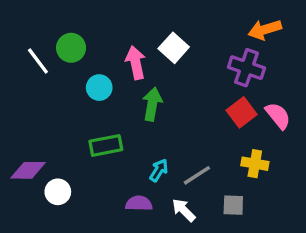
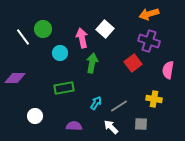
orange arrow: (265, 30) -> (149, 14), moved
red square: (242, 112) -> (133, 63), moved
pink semicircle: (278, 116) -> (168, 70), turned -132
purple diamond: (28, 170) -> (15, 78), moved
purple semicircle: (139, 203) -> (74, 126), moved

